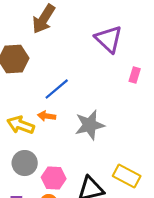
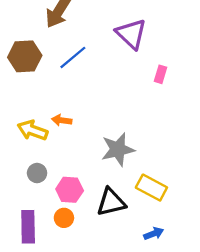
blue line: (57, 89) -> (73, 57), moved
gray star: (90, 125) -> (118, 149), moved
gray circle: (25, 163) -> (37, 173), size x0.7

